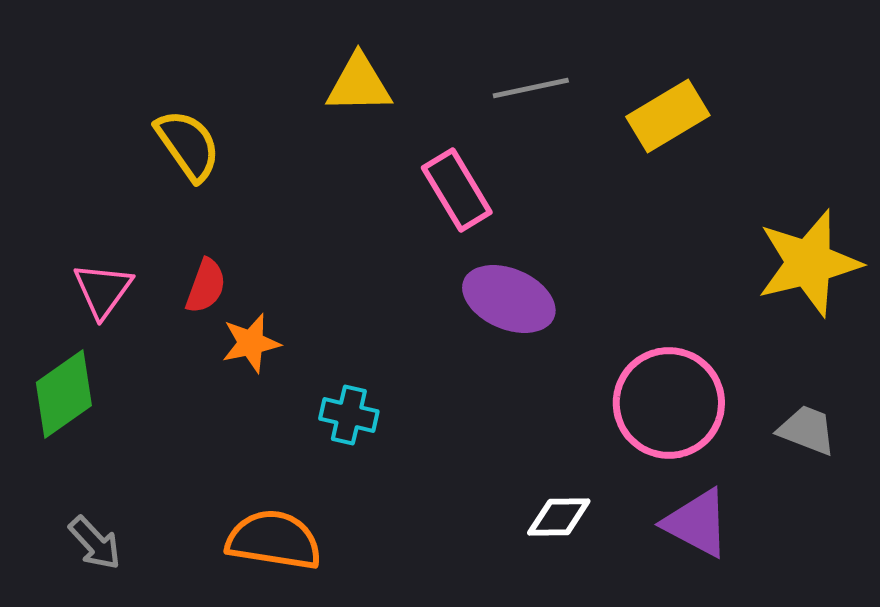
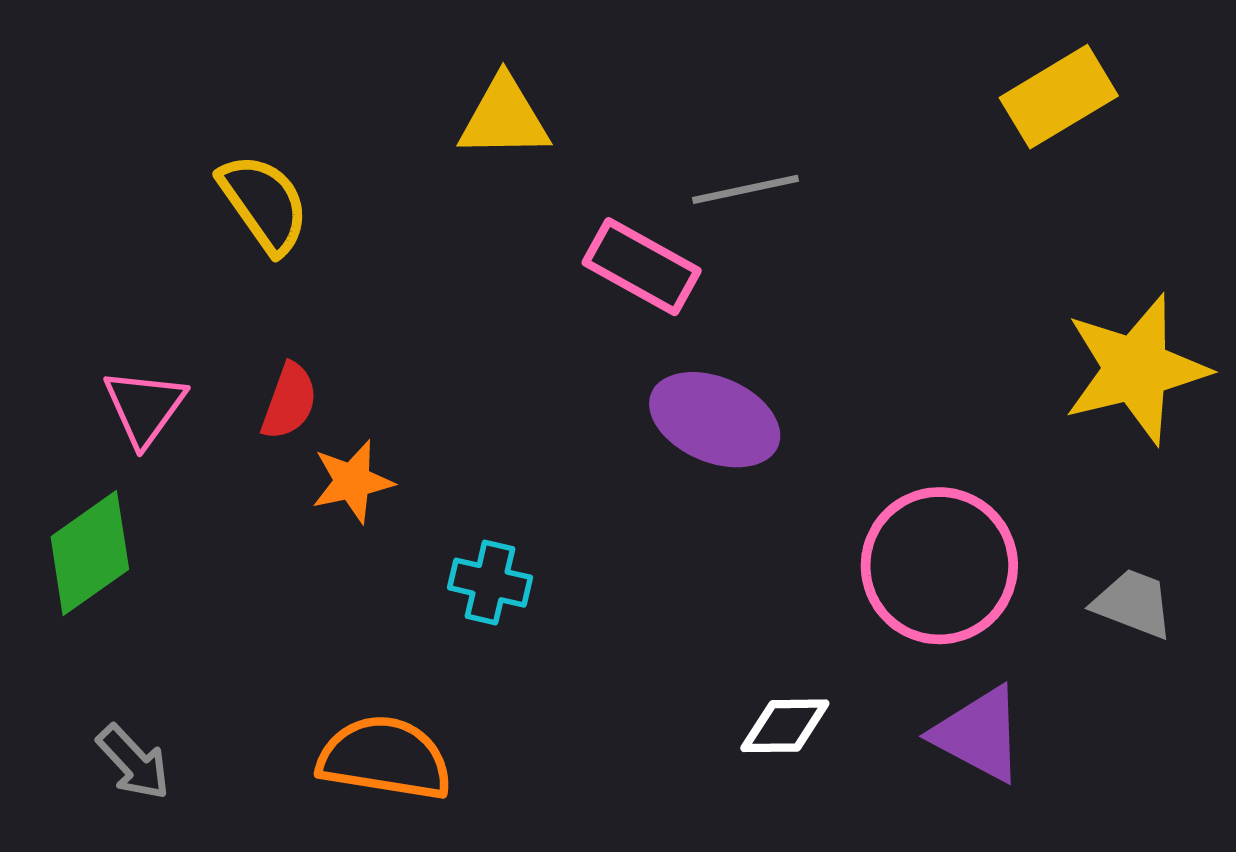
gray line: (531, 88) -> (746, 189), moved
yellow rectangle: (668, 116) -> (1059, 97), moved
pink rectangle: (457, 190) -> (642, 267), turned -30

